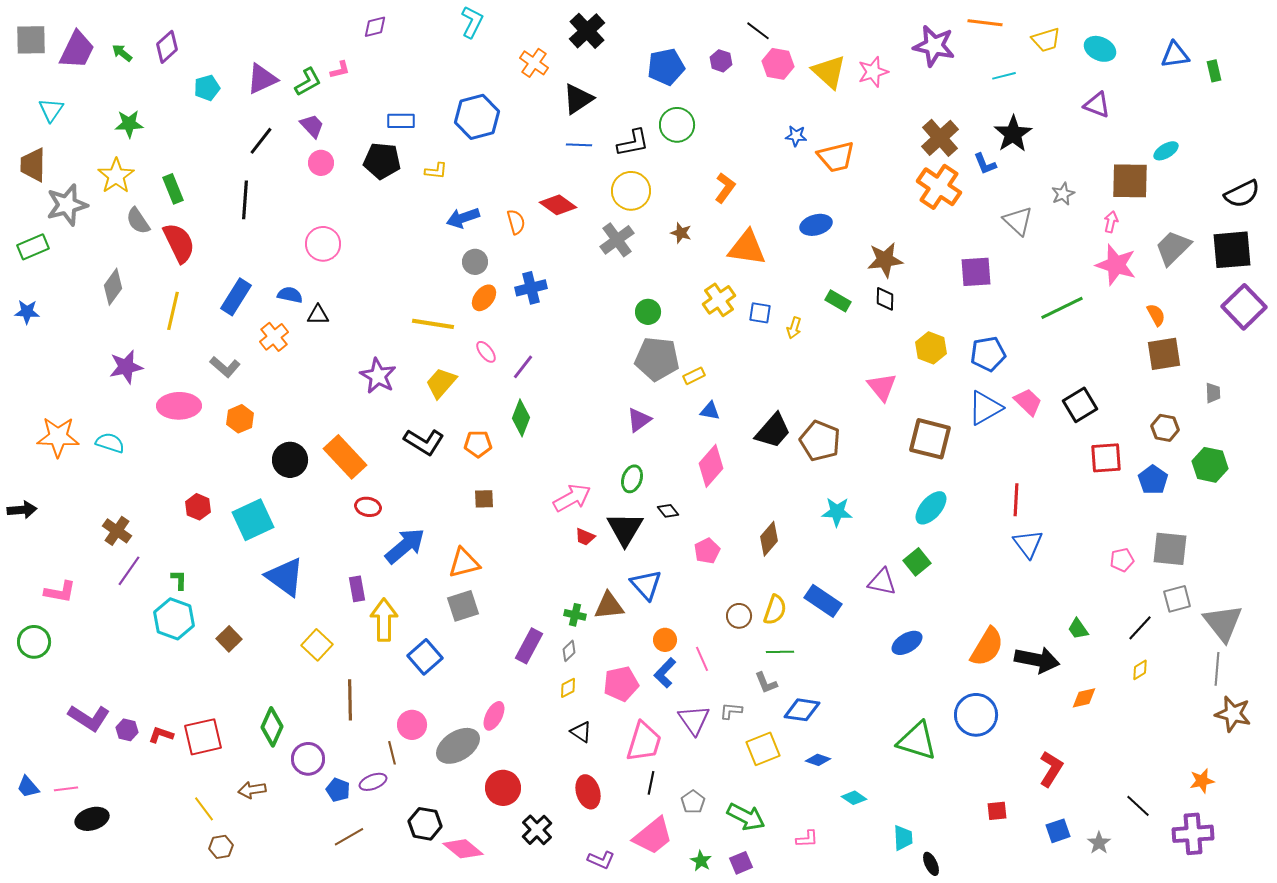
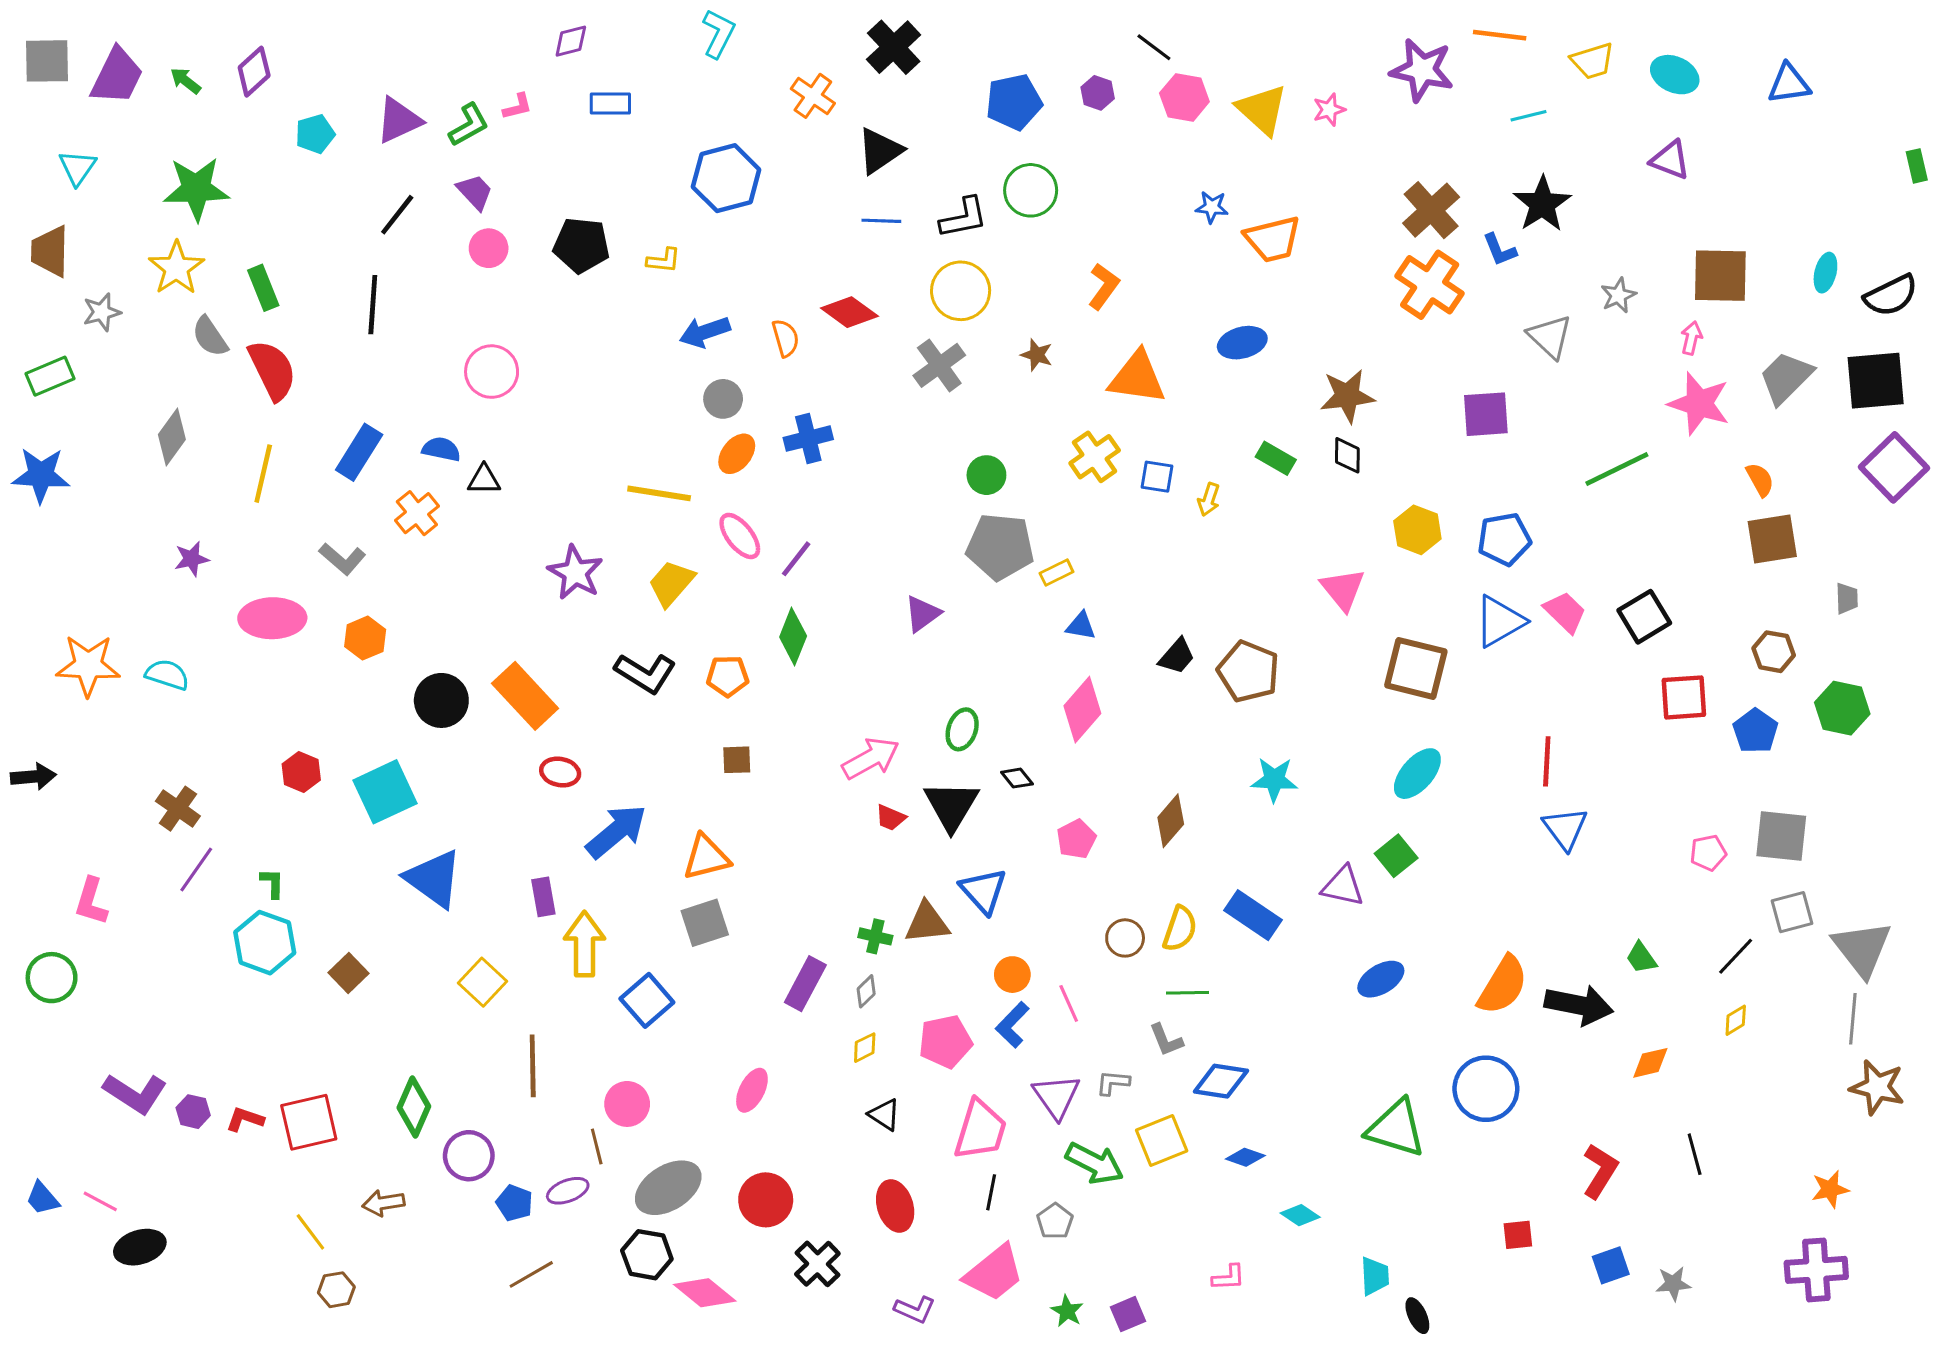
green rectangle: (1214, 71) -> (1917, 166), moved
pink star: (873, 72) -> (1329, 110), size x0.7
blue rectangle: (401, 121) -> (610, 104), moved
green star: (129, 124) -> (196, 189), size x1.5
cyan ellipse: (1166, 151) -> (1825, 273), moved, turned -45
gray star: (67, 205) -> (102, 312), size x0.6
blue star: (27, 312) -> (41, 475), size x1.5
pink ellipse: (486, 352) -> (740, 536), size x1.4
purple star: (126, 367) -> (192, 559), size x0.7
purple triangle: (639, 420) -> (923, 614), moved
black trapezoid: (773, 431) -> (1177, 656), size x0.7
pink L-shape: (60, 592) -> (91, 901), turned 96
gray ellipse: (458, 746) -> (668, 1188), moved
pink line: (66, 789) -> (100, 1201), turned 35
black line: (1138, 806) -> (1695, 1154), moved, turned 32
green arrow: (746, 817) -> (1095, 1163), moved
gray star: (1099, 843) -> (1673, 1284), turned 30

